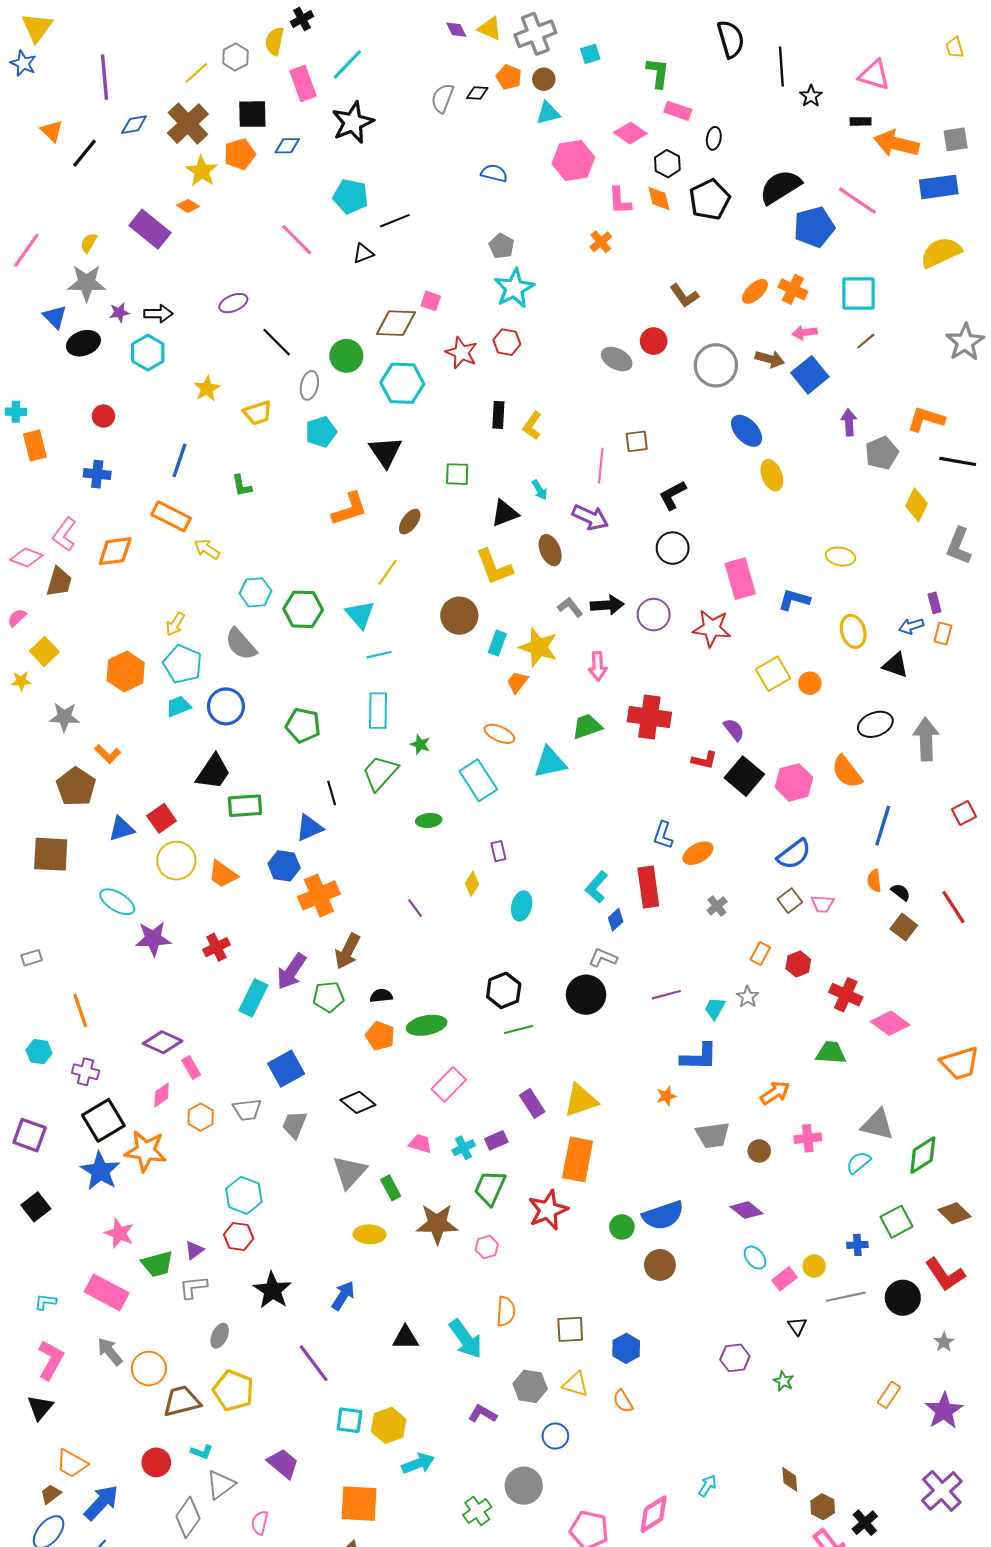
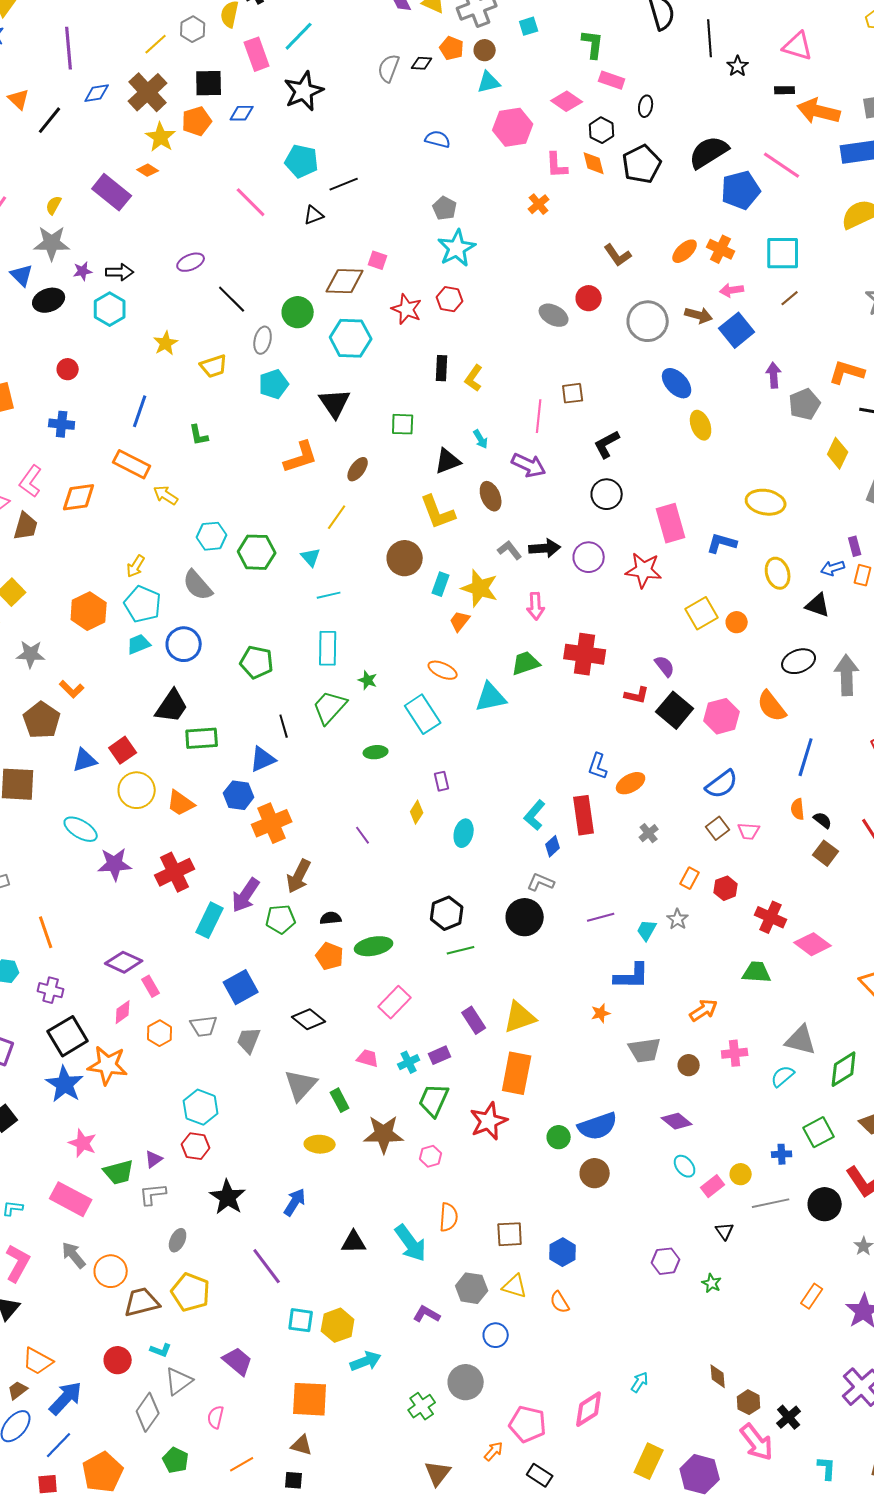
yellow ellipse: (840, 556) -> (766, 502), size x1.4
cyan triangle: (360, 615) -> (311, 557), size x0.7
red cross: (216, 947) -> (175, 872), size x1.5

